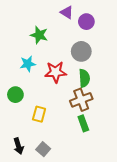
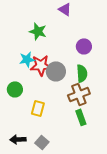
purple circle: (86, 22) -> (84, 46), moved
gray circle: (81, 51) -> (56, 71), moved
red star: (56, 72) -> (41, 65), moved
black arrow: (19, 146) -> (18, 139), turned 105

